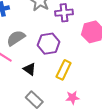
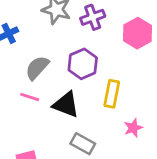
black triangle: (30, 69) -> (66, 105), size x1.5

